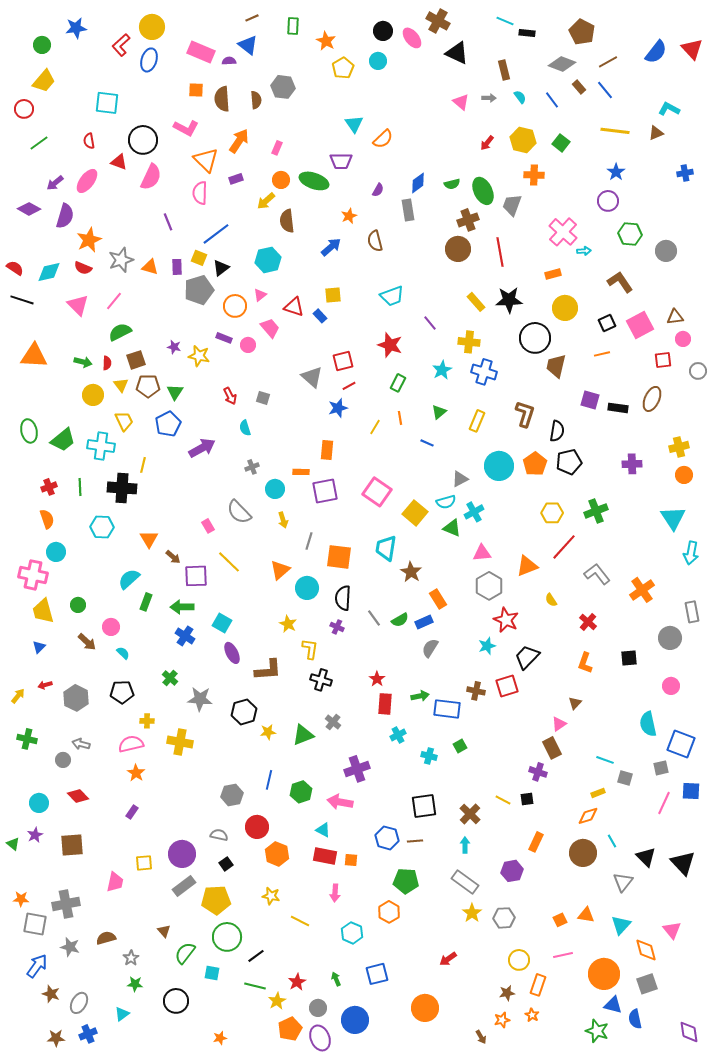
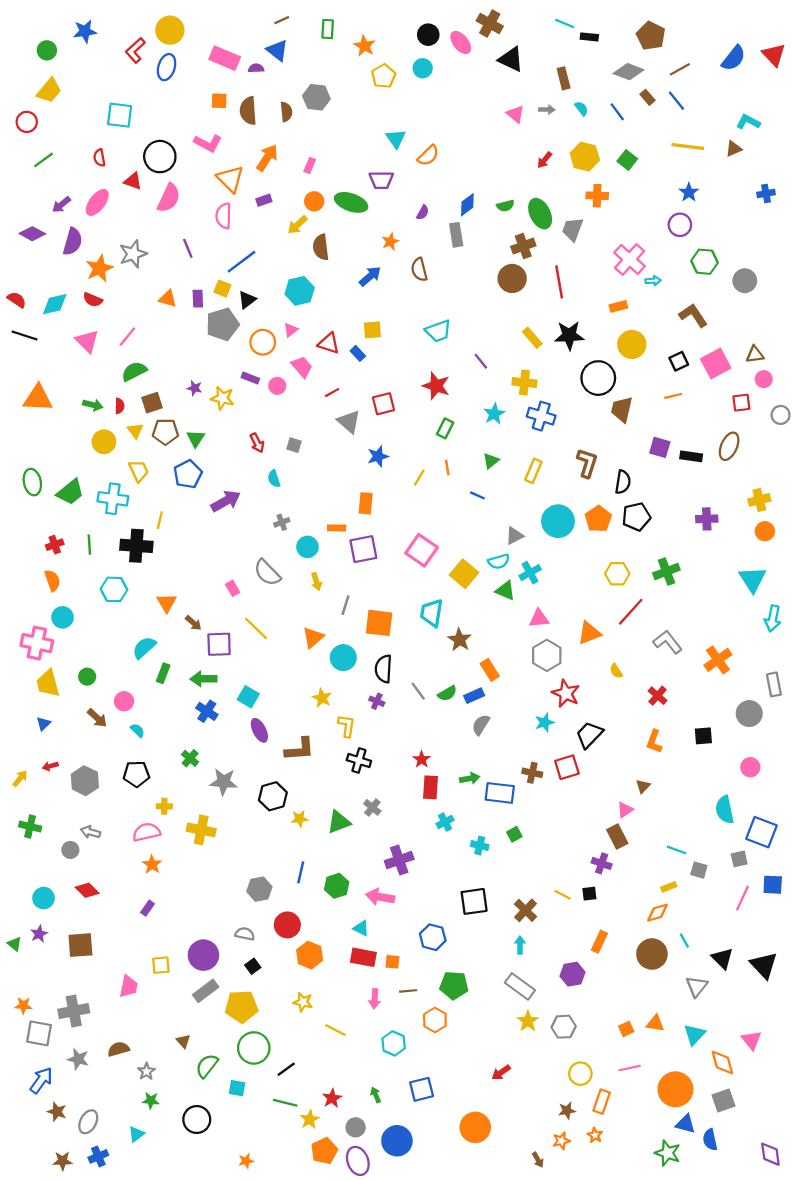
gray star: (121, 260) -> (133, 254), moved
red line: (349, 386) -> (332, 393), moved
brown line: (415, 841) -> (408, 991), moved

